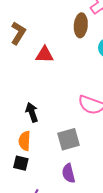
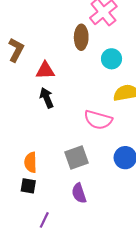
black arrow: (32, 112) -> (47, 98), moved

